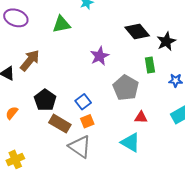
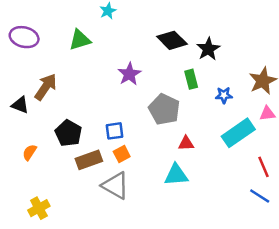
blue square: (83, 102) -> (115, 131), turned 35
brown rectangle: (60, 124) -> (89, 160), turned -45
cyan triangle: (130, 142) -> (176, 175), turned -30

